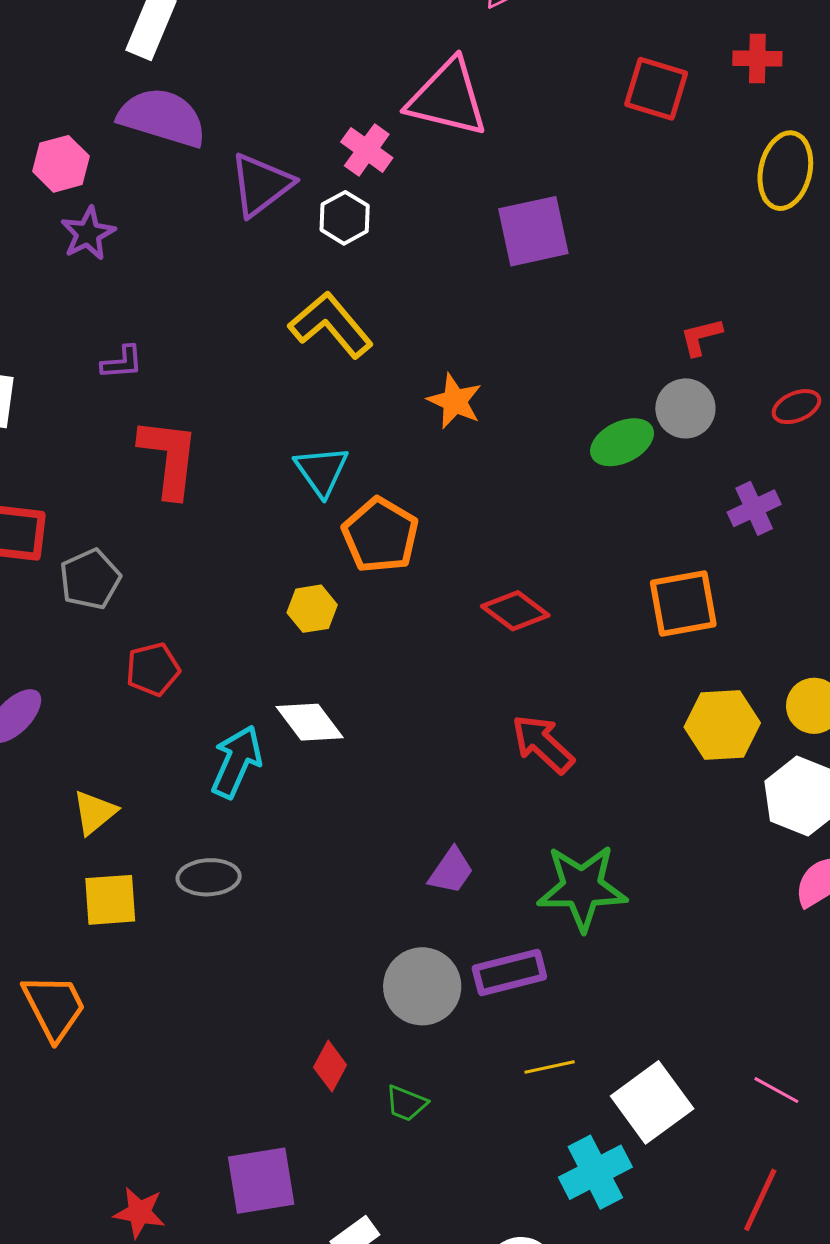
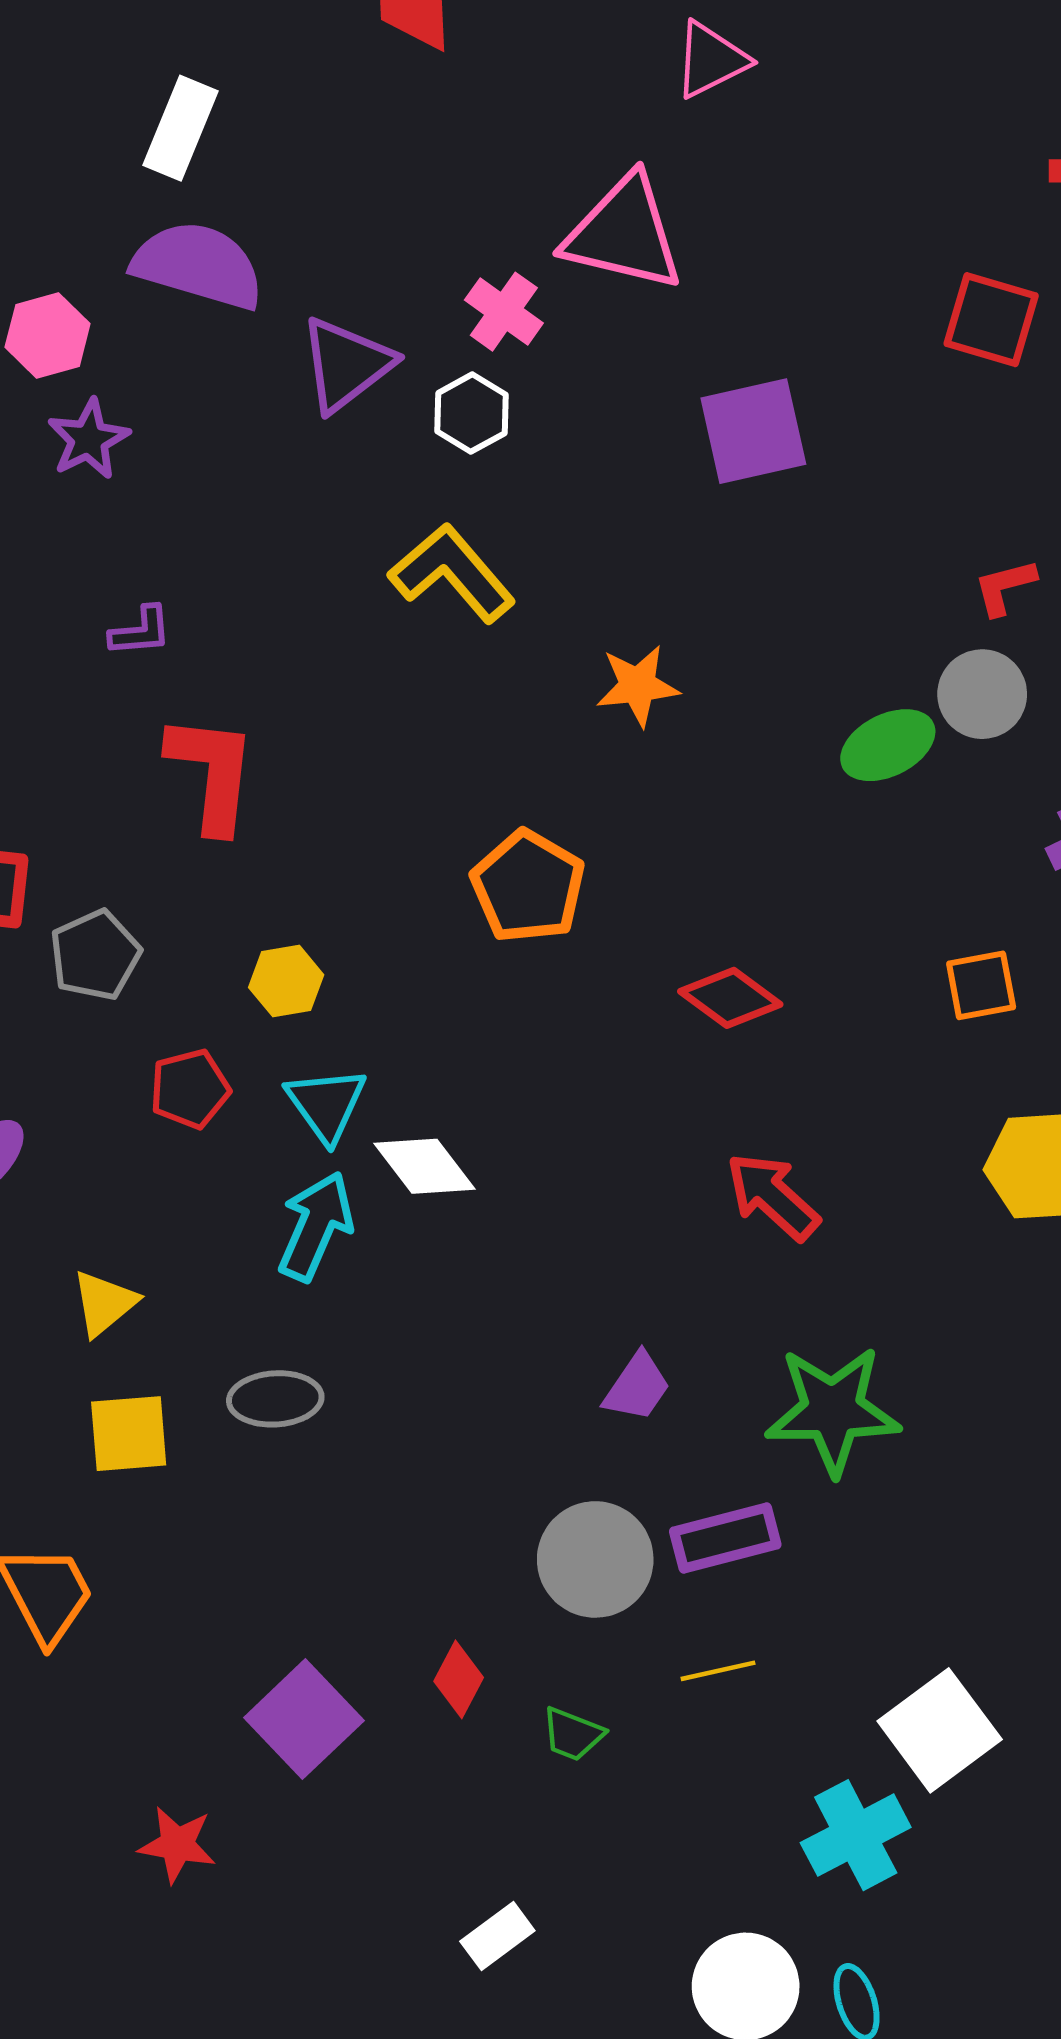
red square: (656, 89) -> (991, 320), moved
orange star: (455, 401) -> (638, 686), turned -30
cyan triangle: (322, 471) -> (326, 1104), moved
orange square: (683, 604) -> (981, 985), size x0.7
yellow hexagon: (312, 609) -> (286, 981), moved
yellow line: (550, 1067) -> (718, 1671), moved
purple square: (261, 1181) -> (304, 1719), moved, turned -34
red star: (139, 1212) -> (177, 1845), moved

